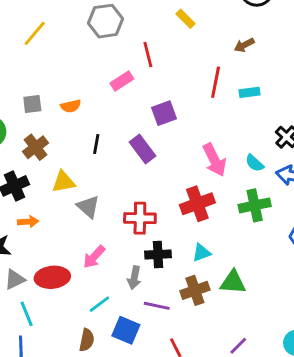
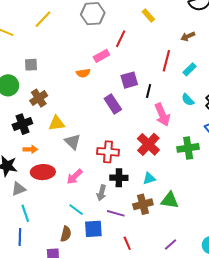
red line: (148, 55) -> (121, 39), turned 36
cyan rectangle: (249, 92) -> (189, 69), turned -40
gray square: (32, 104) -> (31, 65), moved
orange semicircle: (71, 106) -> (83, 73), moved
black line: (96, 144) -> (149, 91), moved
cyan semicircle: (255, 163) -> (188, 100), moved
red cross: (197, 204) -> (148, 144), turned -30
red ellipse: (52, 277) -> (43, 172), moved
cyan line: (99, 304) -> (76, 210), turned 70
blue square: (126, 330) -> (93, 229), turned -30

